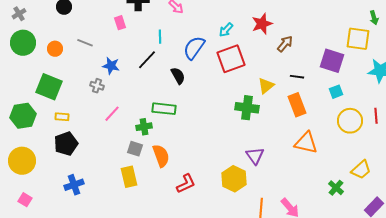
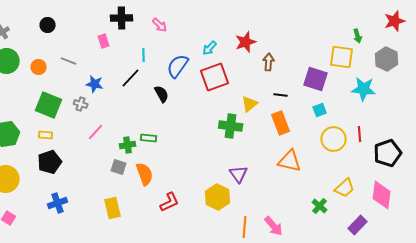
brown arrow: (285, 44) -> (269, 62), turned -36
green square: (49, 87) -> (49, 105), moved
green rectangle: (164, 109) -> (149, 138), moved, size x0.7
yellow rectangle: (129, 177) -> (113, 208), moved

